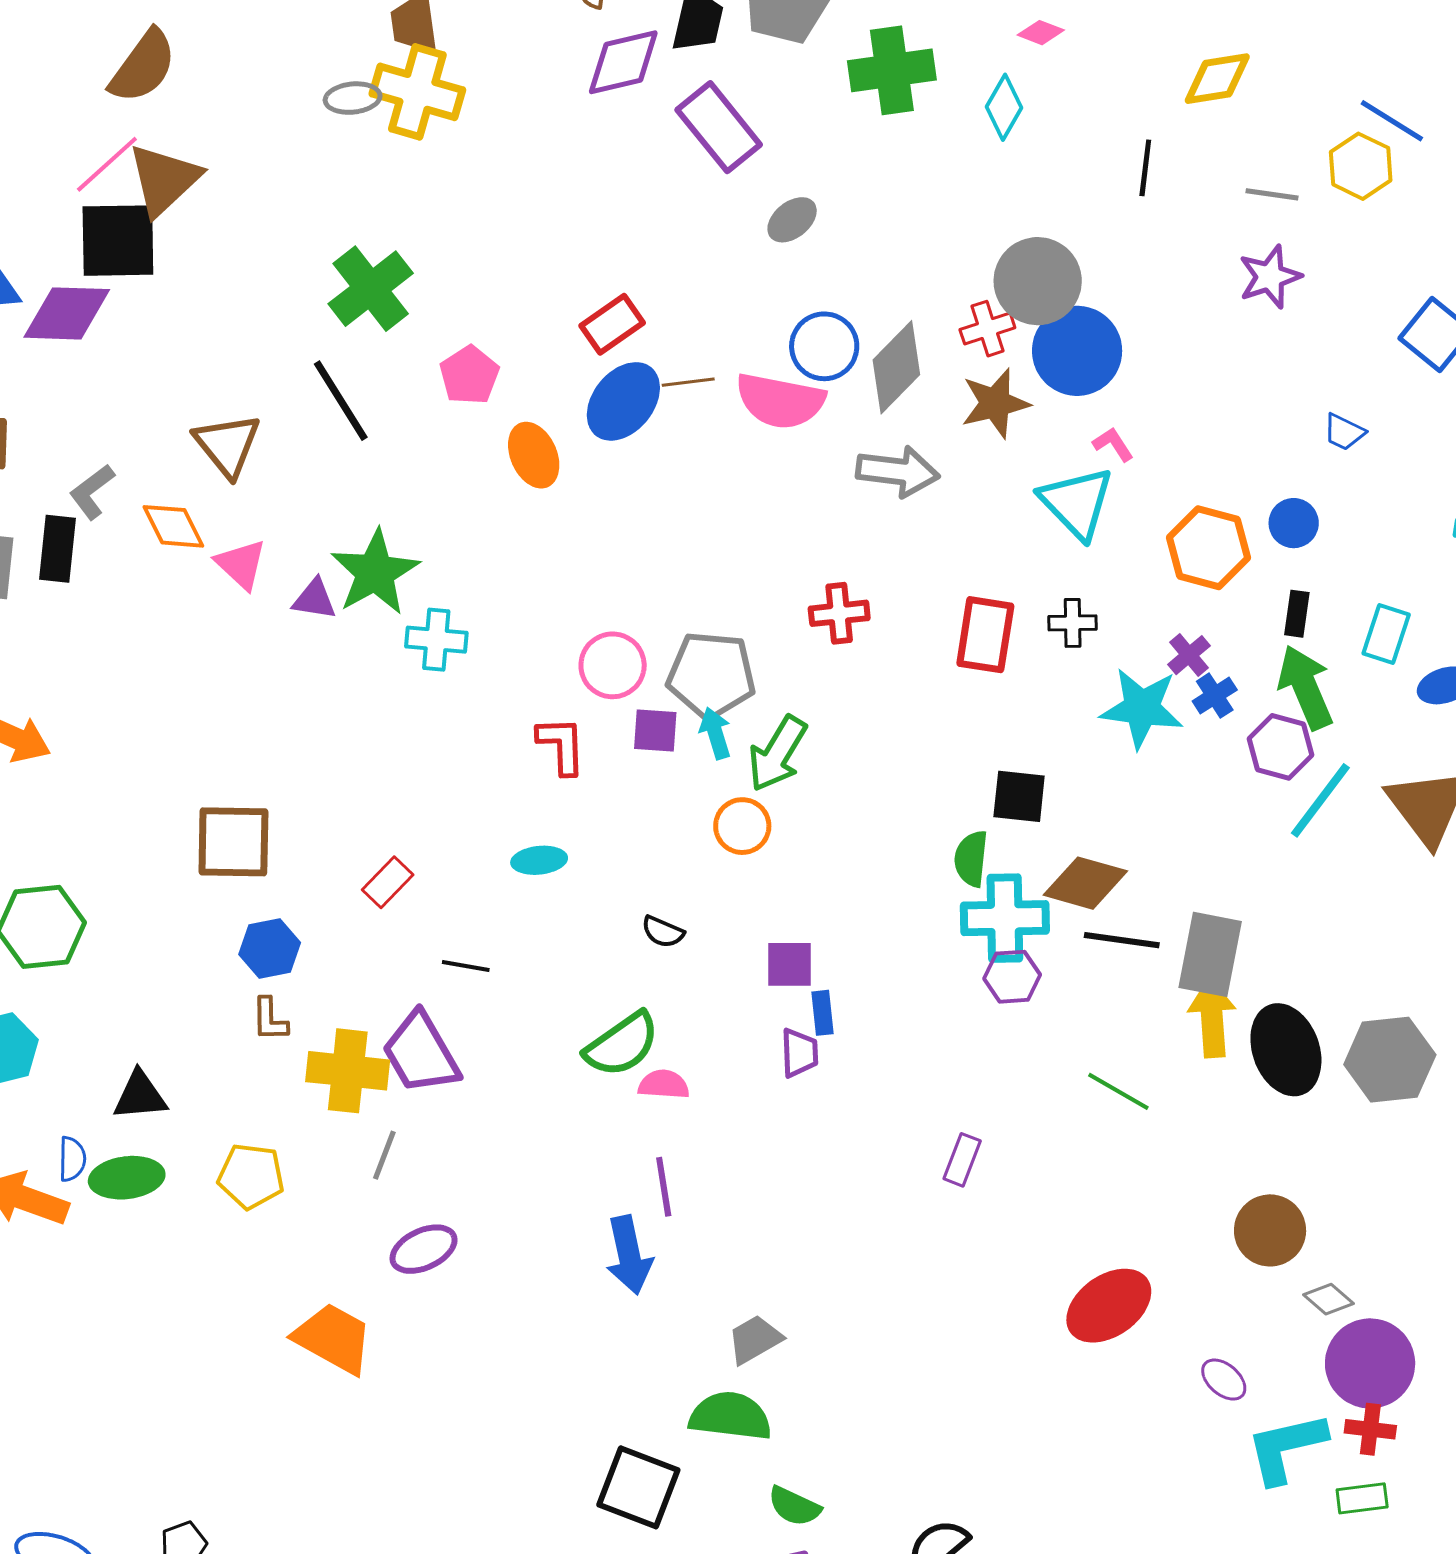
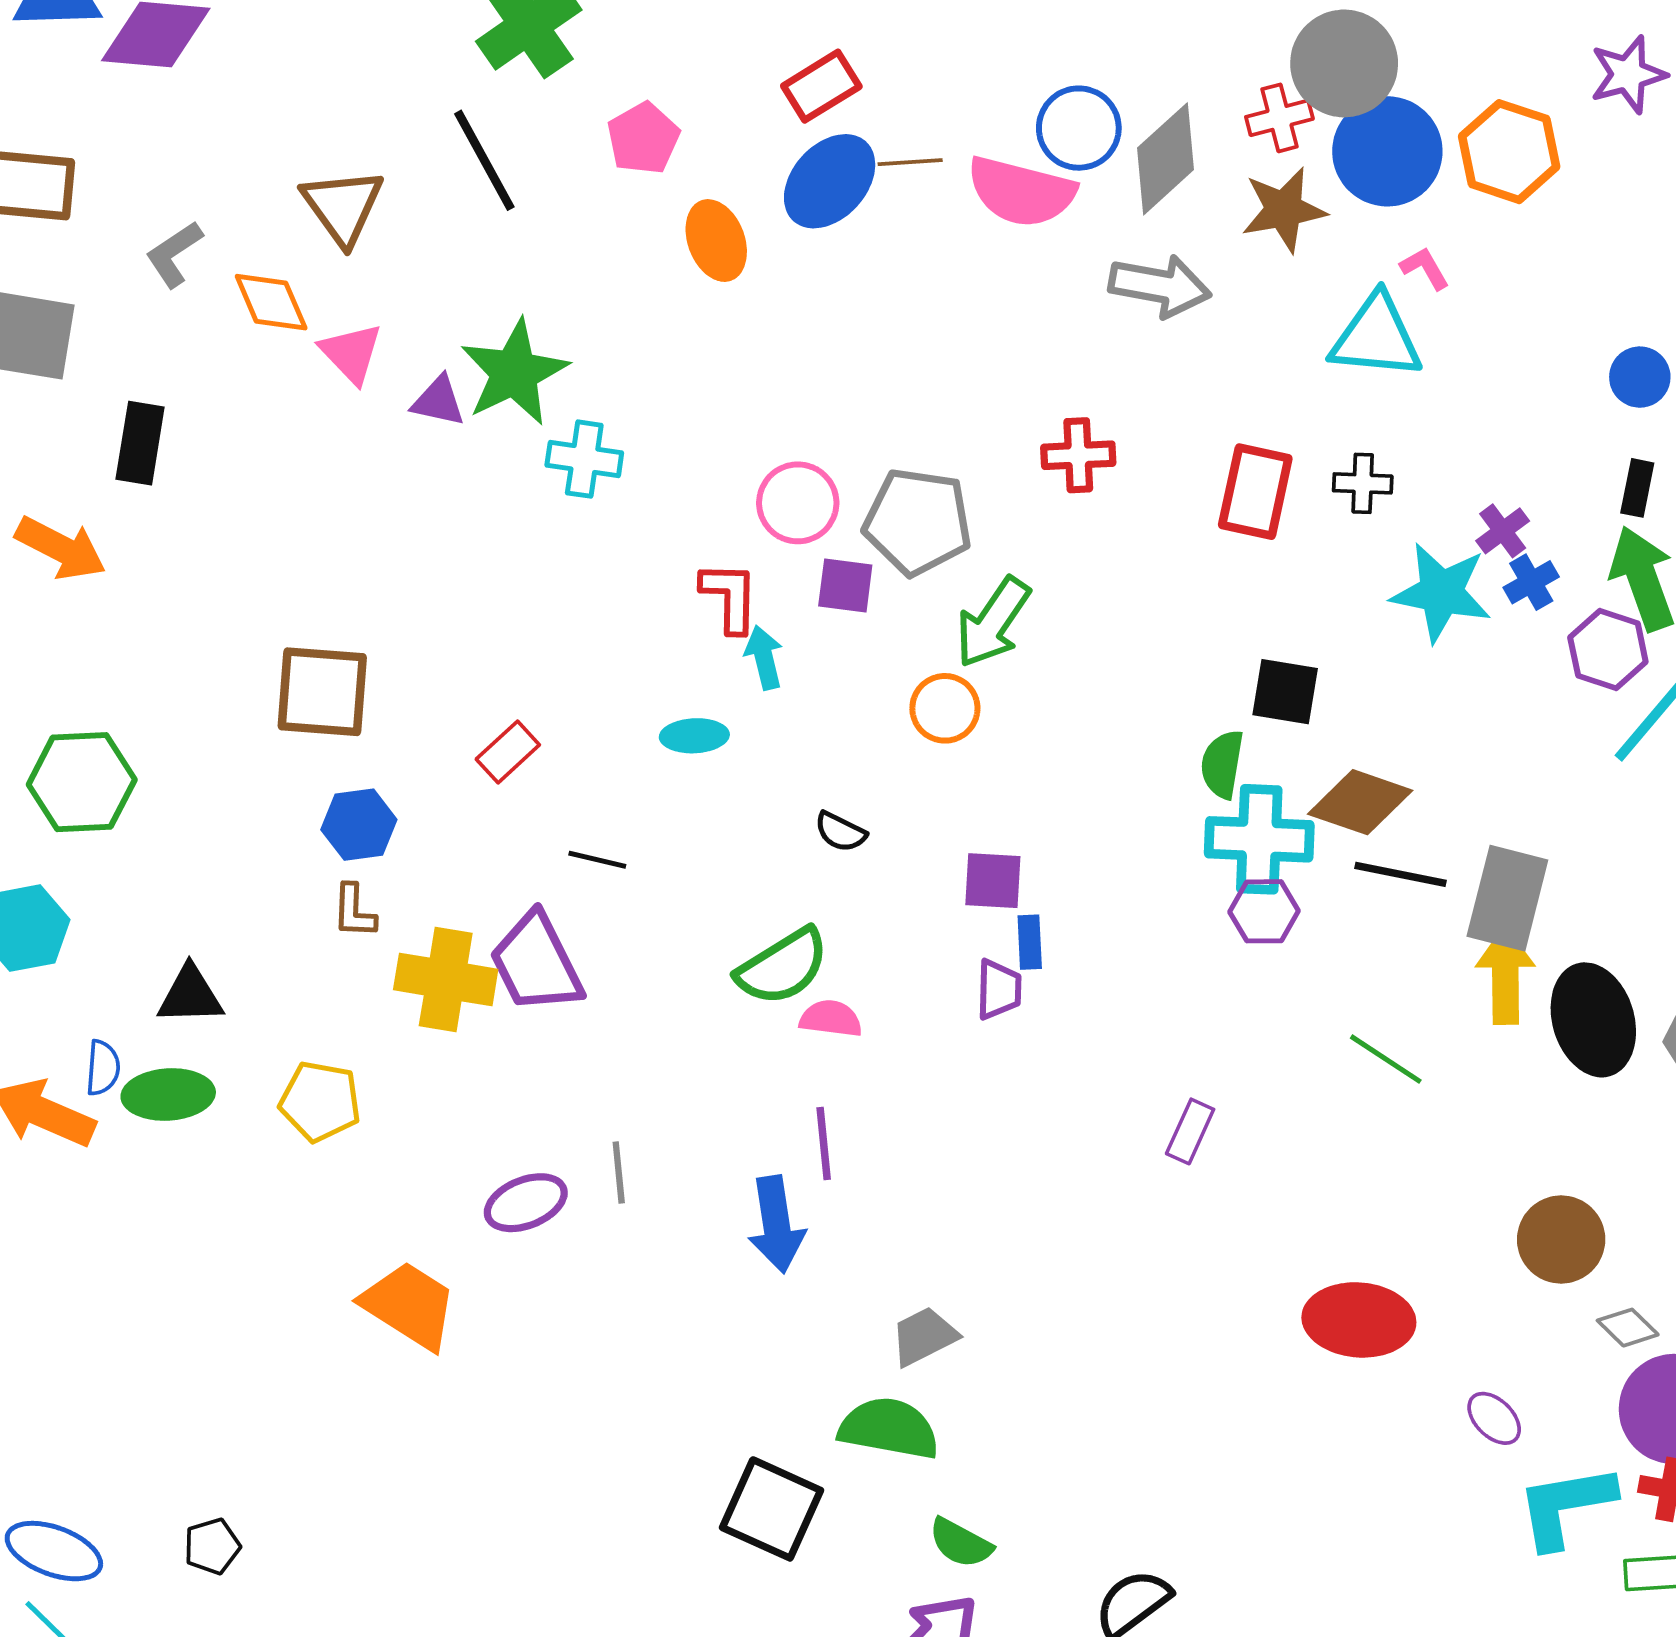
cyan triangle: (1077, 503) -> (1376, 337), turned -44
orange hexagon: (1208, 548) -> (1509, 152), moved
black rectangle: (57, 549) -> (140, 443), moved
cyan arrow: (715, 733) -> (764, 658), moved
gray line: (384, 1155) -> (619, 1173), moved, turned -30
red ellipse: (1109, 1306) -> (1359, 1320), turned 36

